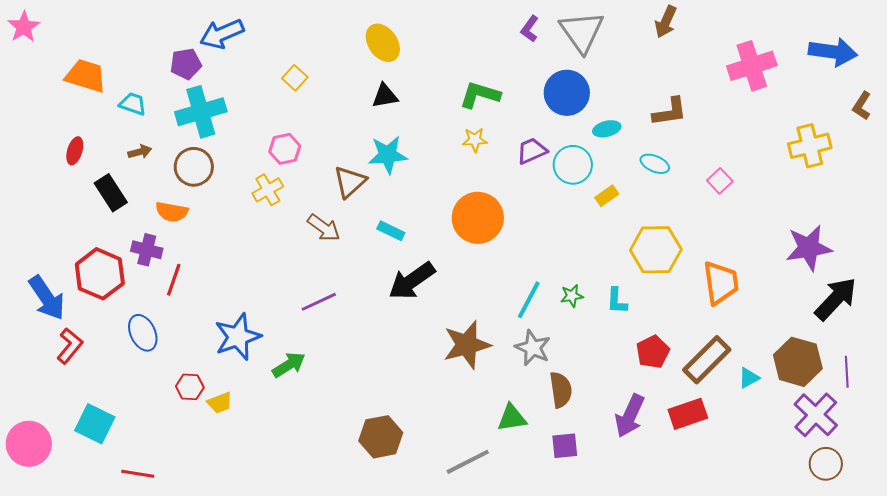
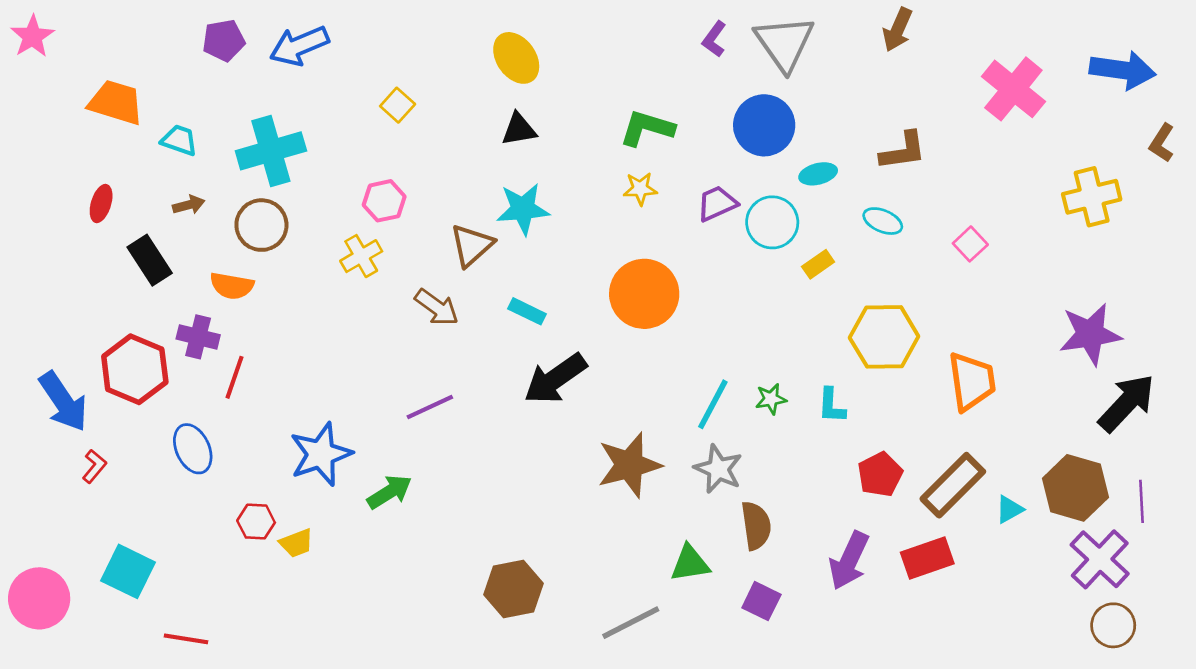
purple pentagon: (186, 64) -> (224, 40), moved
pink cross: (752, 66) -> (1013, 89), turned -33
red L-shape: (70, 346) -> (94, 466), size x0.7
purple square: (565, 446) -> (761, 601), turned 32

